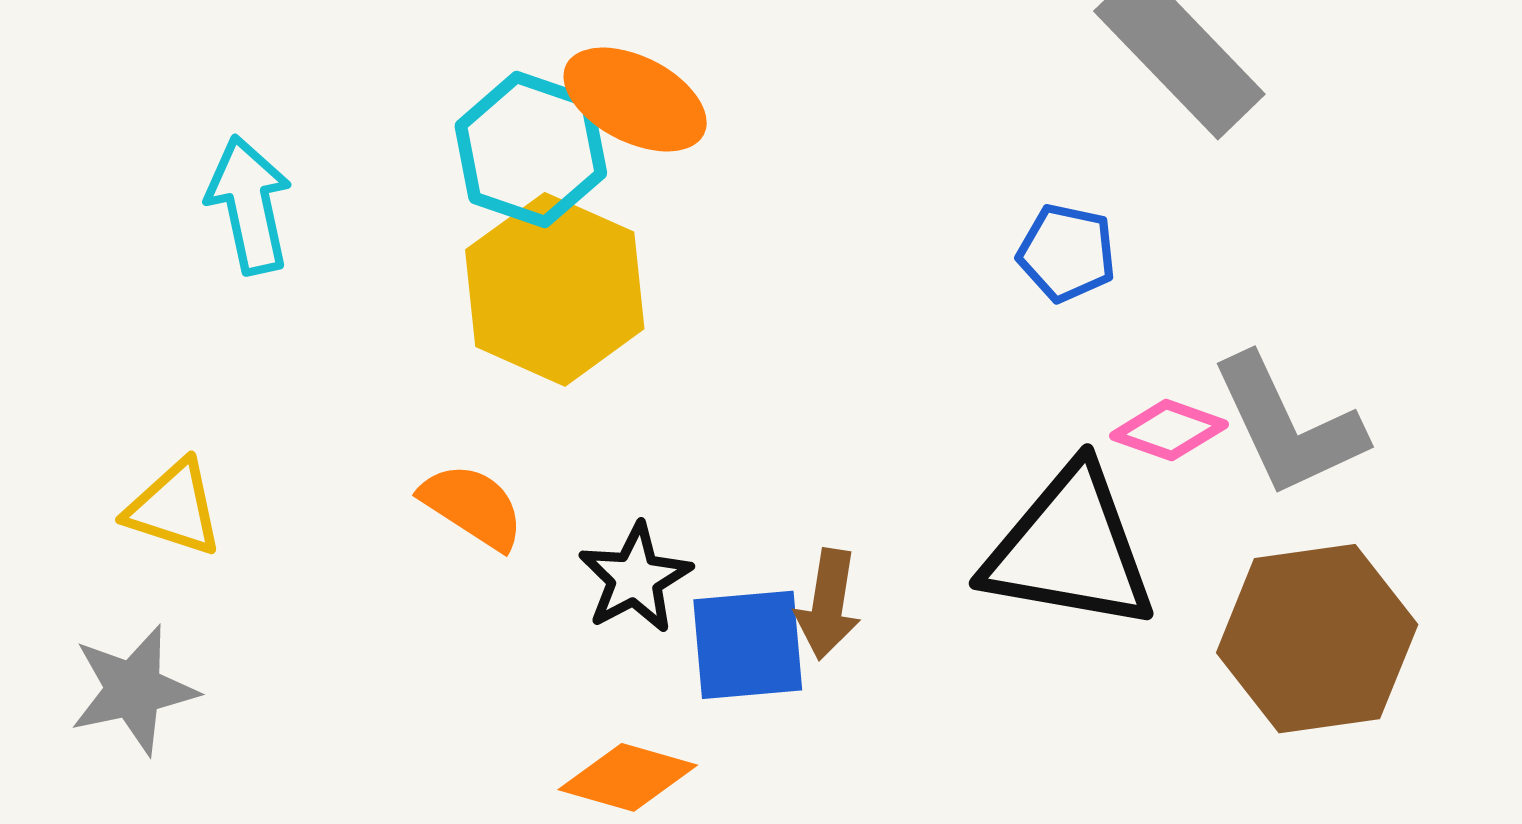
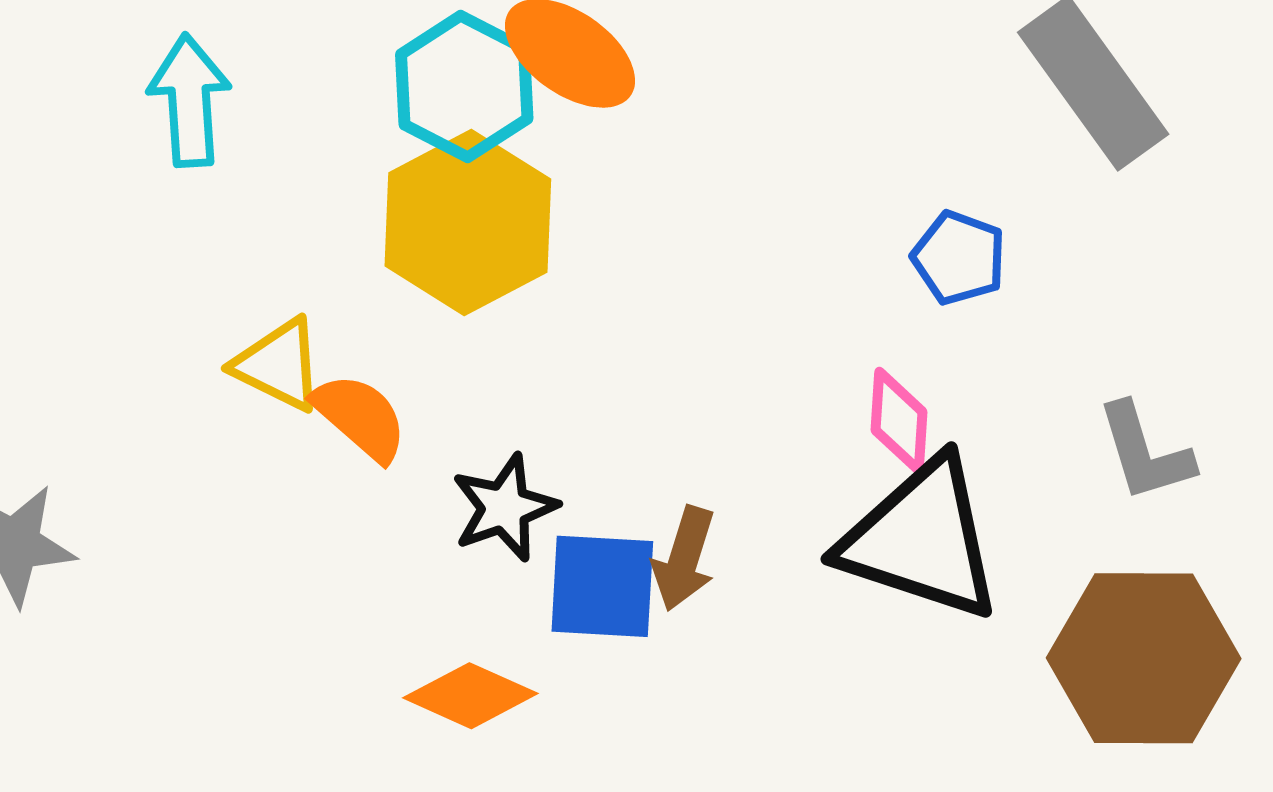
gray L-shape: (1288, 426) -> (1145, 452), size x0.7
pink diamond: (1169, 430) -> (899, 421), moved, turned 66
yellow triangle: (174, 508) -> (279, 365), moved

